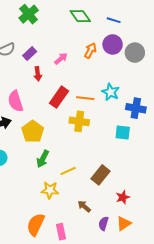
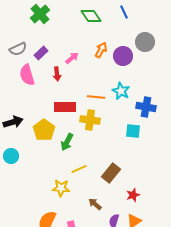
blue line: (114, 20) -> (124, 12), moved, turned 48
purple circle: (113, 44) -> (123, 56), moved
gray circle: (135, 53) -> (145, 42), moved
red arrow: (38, 74) -> (57, 74), moved
red rectangle: (59, 97) -> (65, 107), moved, turned 55
pink semicircle: (15, 101) -> (27, 75), moved
green arrow: (43, 159) -> (67, 142), moved

